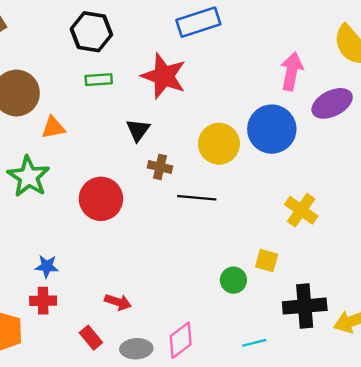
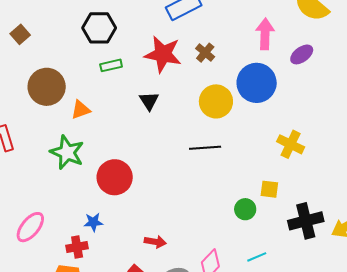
purple ellipse: (332, 103) -> (302, 54), size x0.7
brown cross: (160, 167) -> (205, 53), moved, turned 36
red circle: (101, 199) -> (115, 177), moved
red cross: (43, 301) -> (77, 247), moved
cyan line: (254, 343) -> (257, 257), moved

